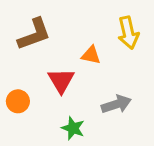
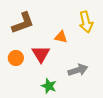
orange circle: (18, 101) -> (16, 58), moved

